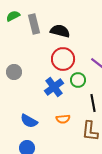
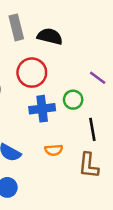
red circle: (63, 59) -> (32, 73), moved
blue cross: (54, 87) -> (42, 109), turned 30

